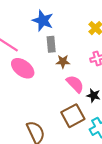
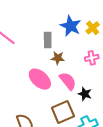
blue star: (43, 21) -> (71, 26), moved
pink ellipse: (23, 68) -> (40, 79), moved

